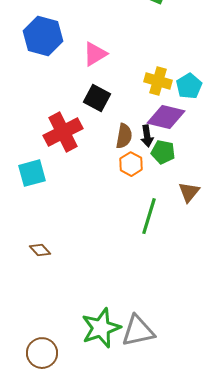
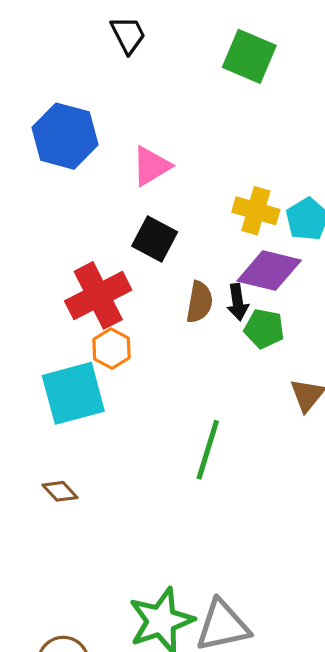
orange hexagon: (131, 164) -> (111, 349), moved
cyan square: (32, 173) -> (73, 393), moved, size x1.4
green line: (149, 216) -> (208, 450), moved

